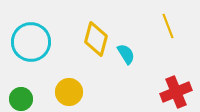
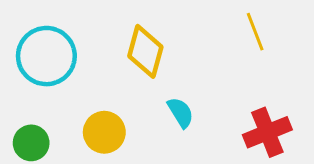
cyan semicircle: (126, 54) -> (180, 112), moved

